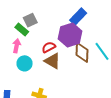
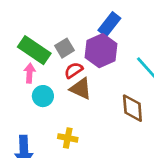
gray square: (30, 20) -> (64, 48), moved
green rectangle: (22, 30) -> (34, 50), size x1.6
brown diamond: (82, 52) -> (132, 108), moved

